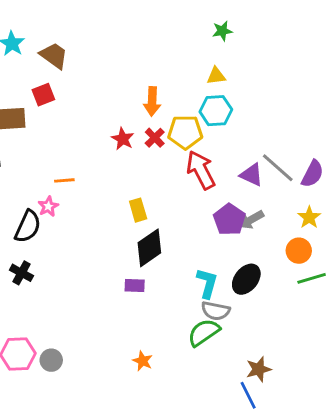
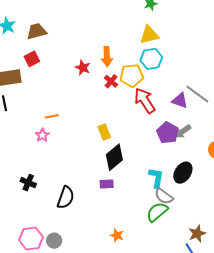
brown trapezoid: (54, 56) -> (37, 31), turned -45
yellow triangle: (216, 76) -> (149, 35), size x1.5
red star: (123, 139) -> (83, 68), moved
black semicircle: (28, 227) -> (66, 197), moved
gray semicircle: (216, 311) -> (164, 196), turned 30

